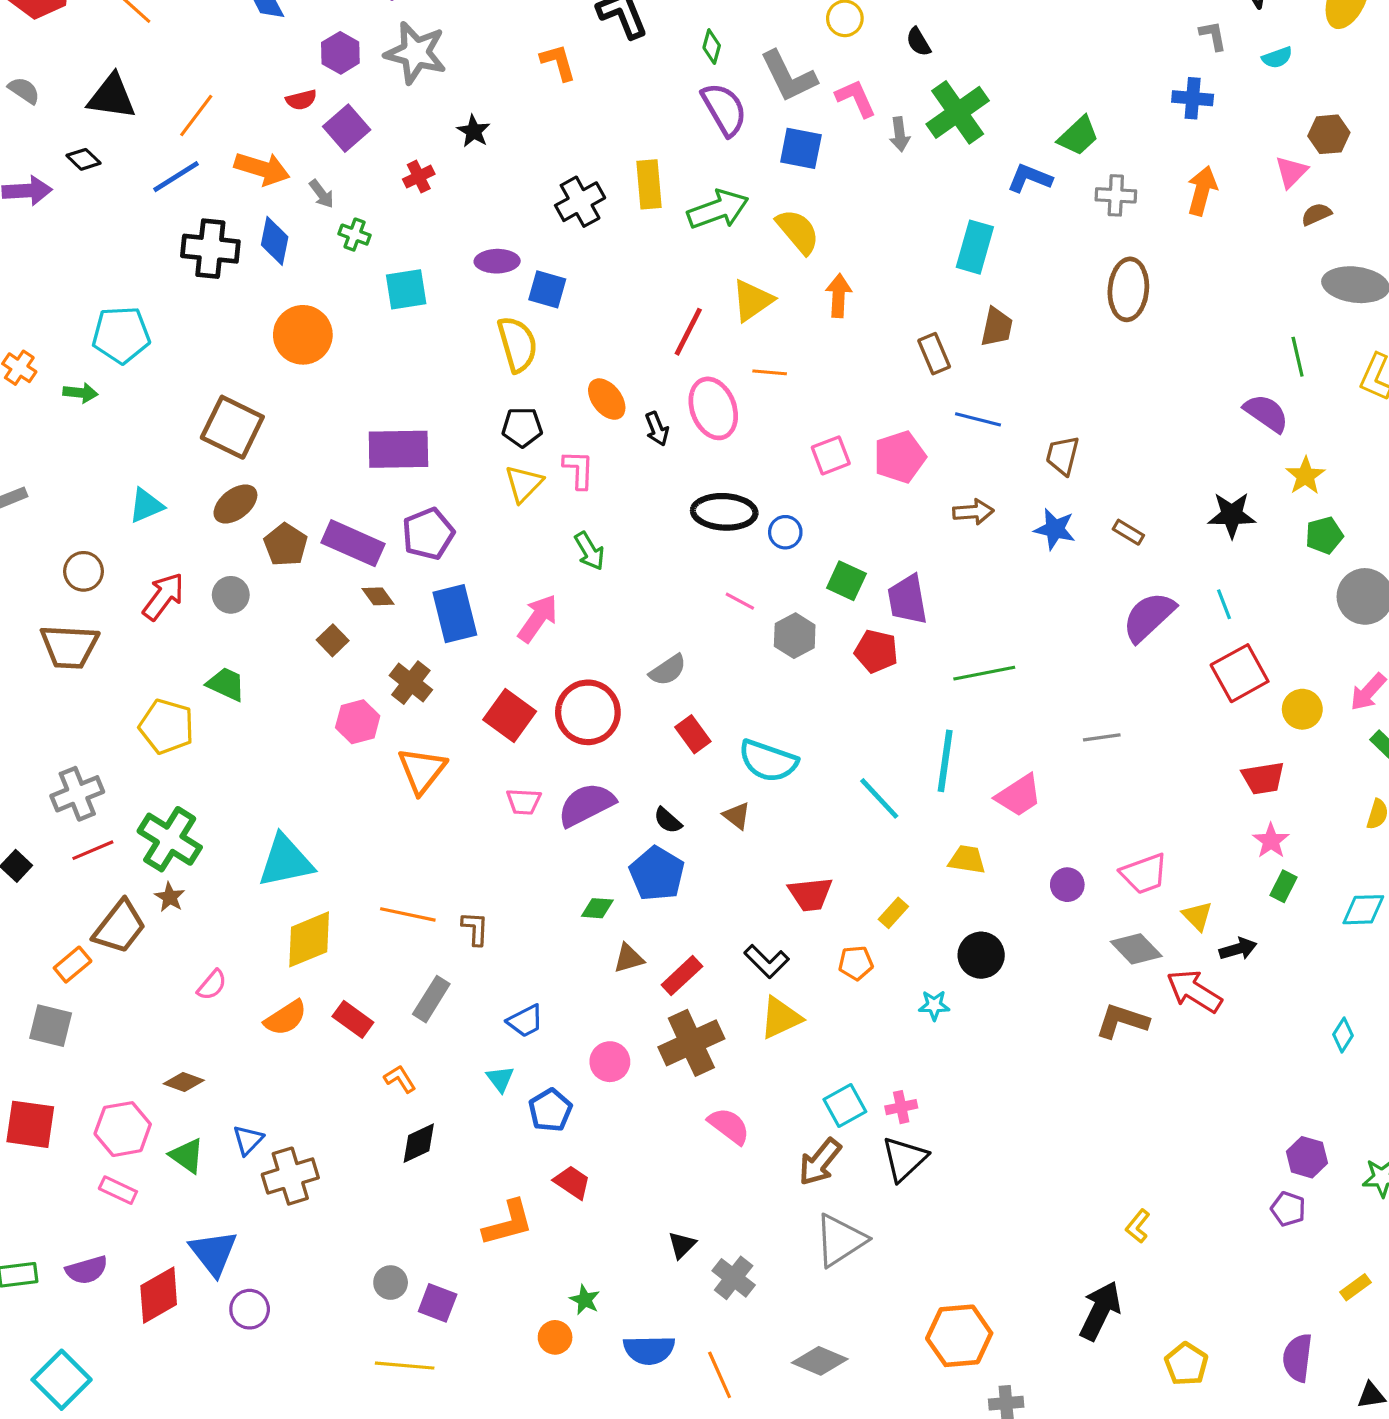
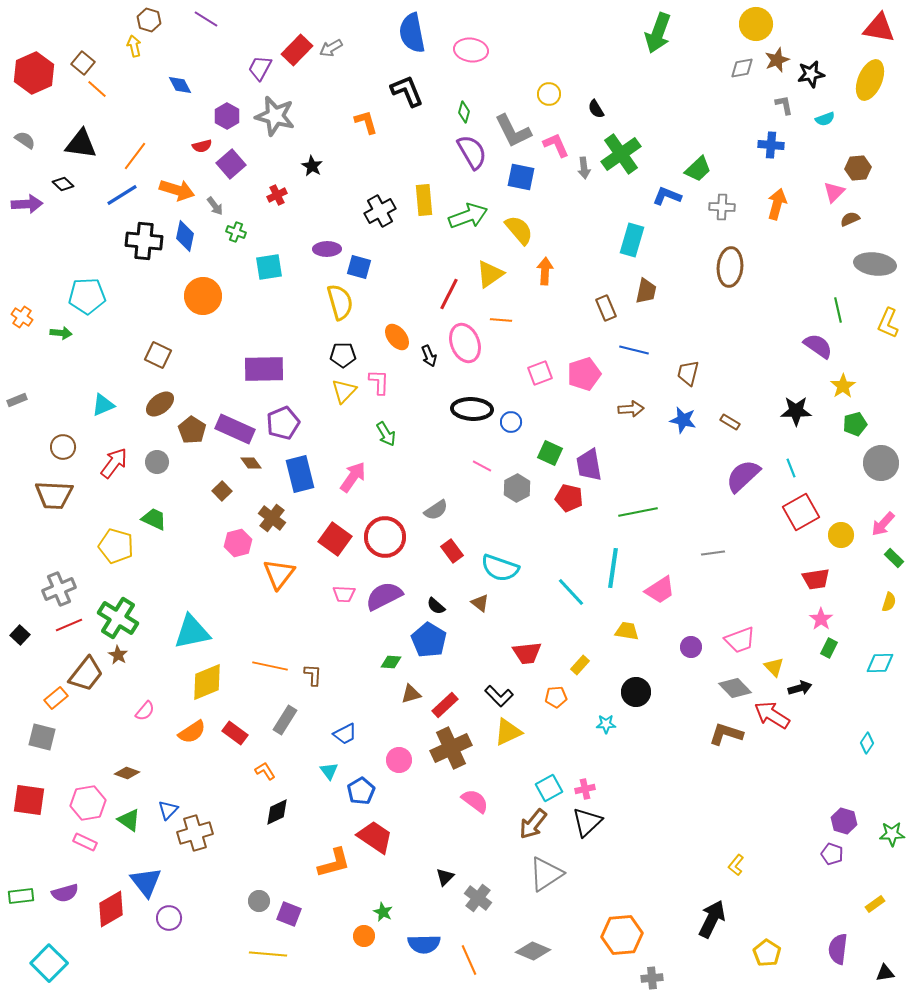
brown square: (232, 427) -> (158, 355), size x0.7
red trapezoid: (572, 1182) -> (375, 837), size x1.5

